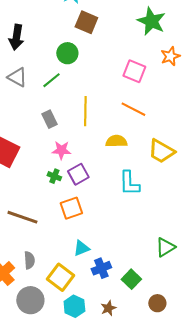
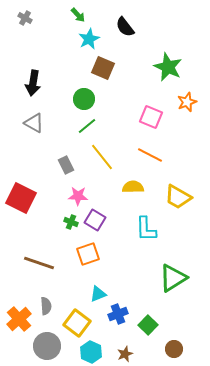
green line: (51, 80) -> (87, 126), moved
yellow line: (85, 111) -> (102, 157), turned -40
purple square: (78, 174) -> (95, 220), turned -30
green triangle: (165, 247) -> (173, 278), moved, size x1.4

